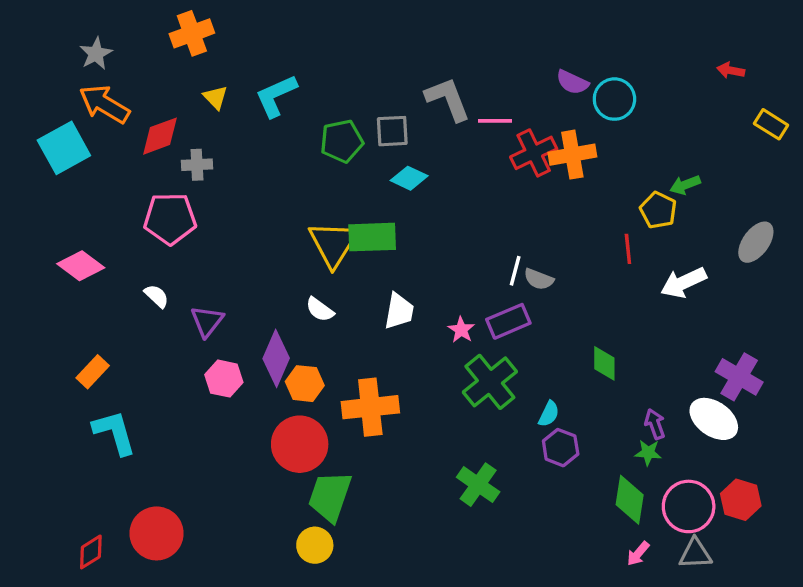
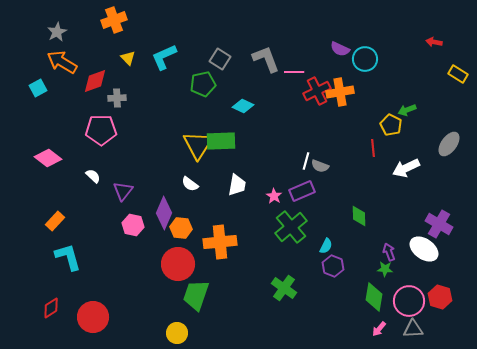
gray square: (392, 131) -> (220, 59), moved, turned 35
cyan square: (64, 148) -> (38, 88), size x0.6
yellow circle: (315, 545) -> (177, 333), moved
red diamond: (91, 552) -> (51, 308), moved

